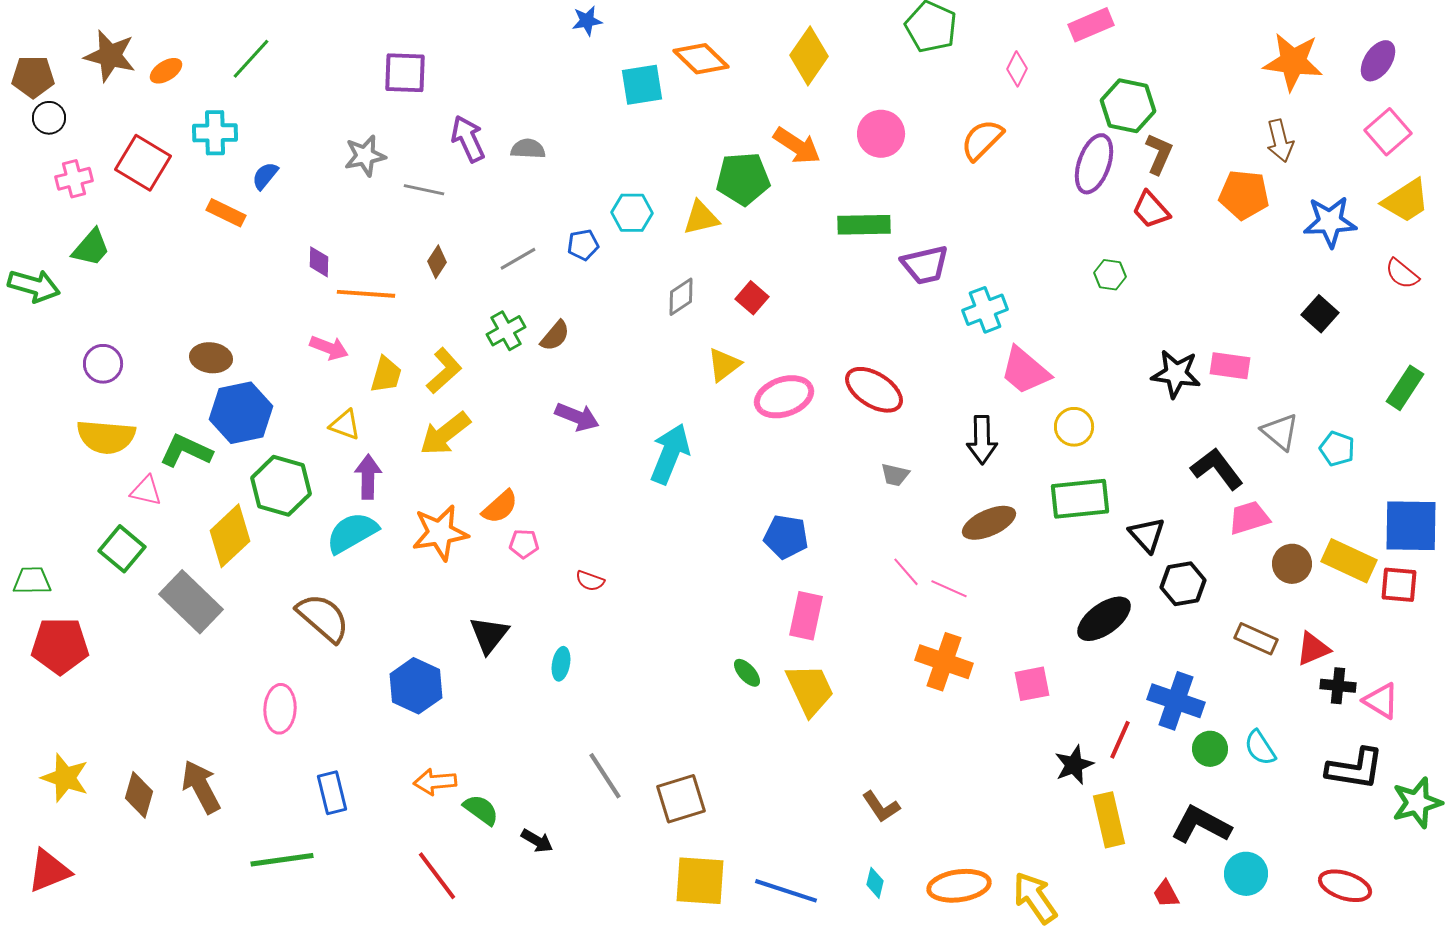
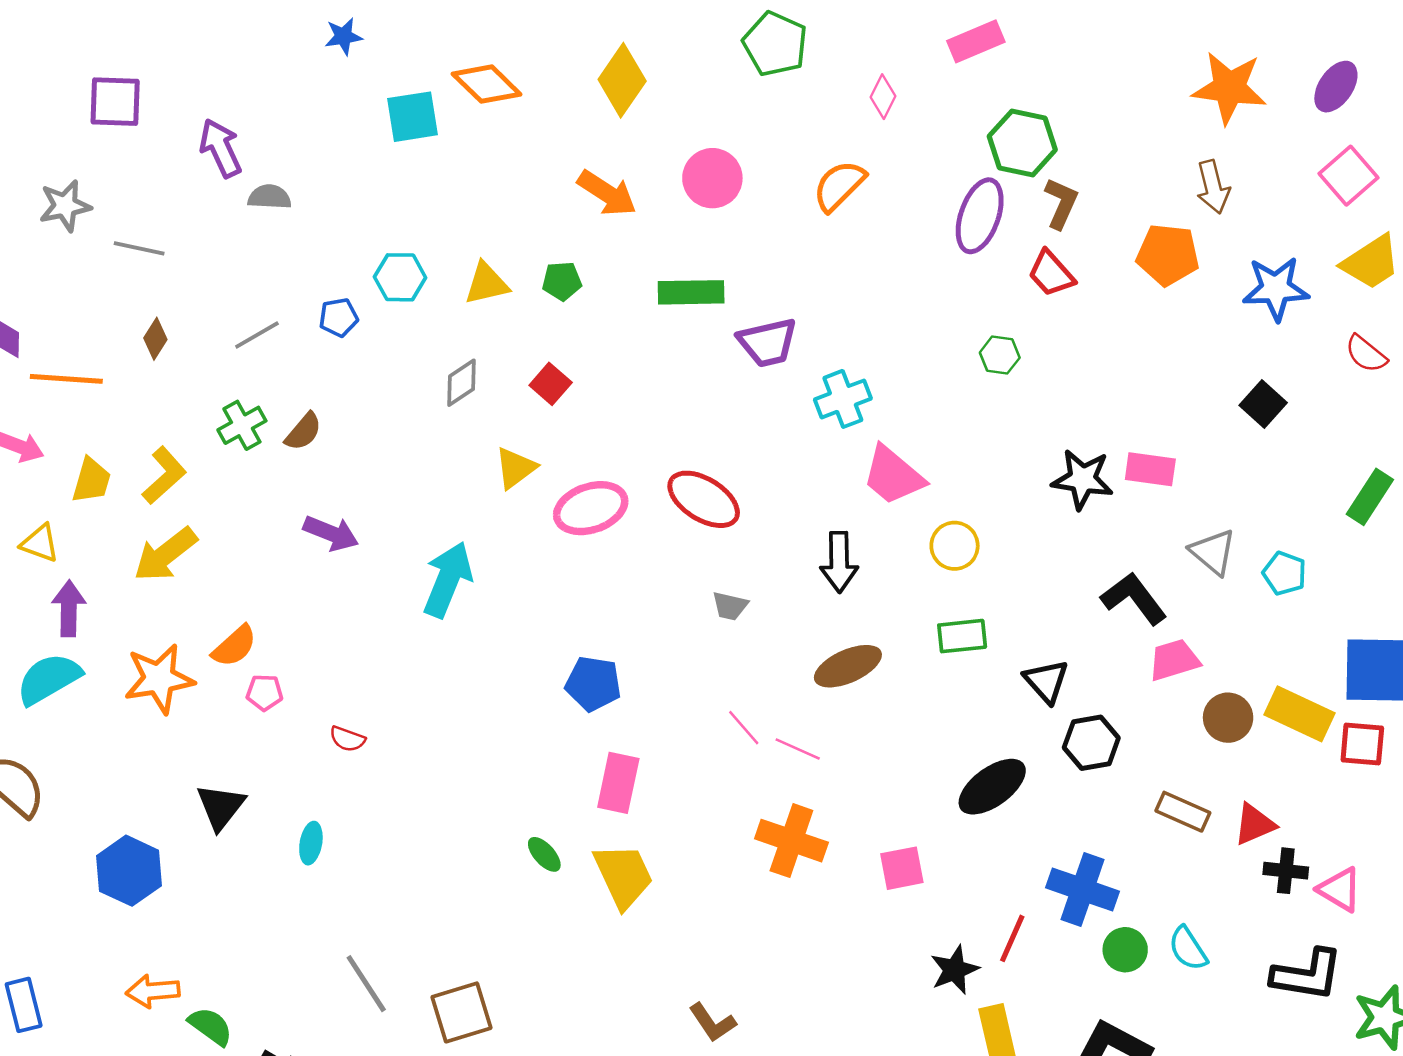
purple arrow: (468, 139) -> (221, 148), moved
green pentagon: (743, 179) -> (562, 281), moved, size x0.6
green rectangle: (1080, 499) -> (962, 636), size x0.7

